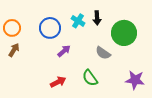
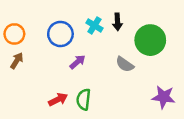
green semicircle: (90, 78) -> (84, 99), moved, turned 42
red arrow: (58, 82) -> (58, 99), moved

